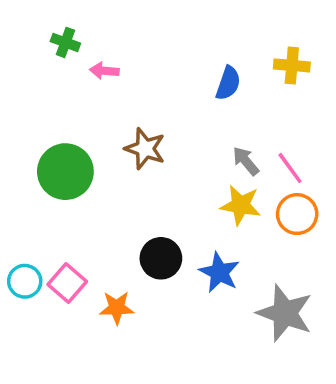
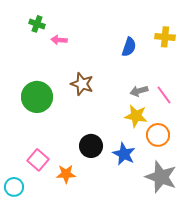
gray arrow: (246, 161) -> (139, 91), turned -66
orange circle: (297, 214) -> (158, 135), moved
cyan circle: (25, 281) -> (14, 187), moved

